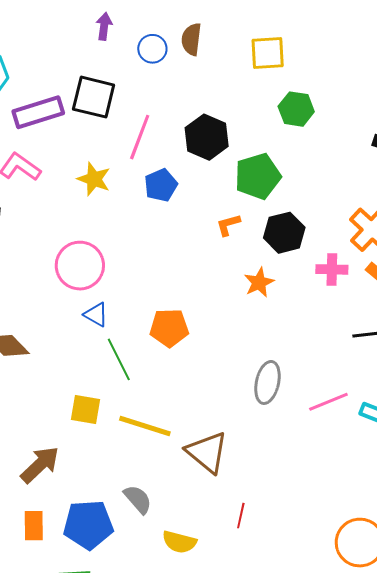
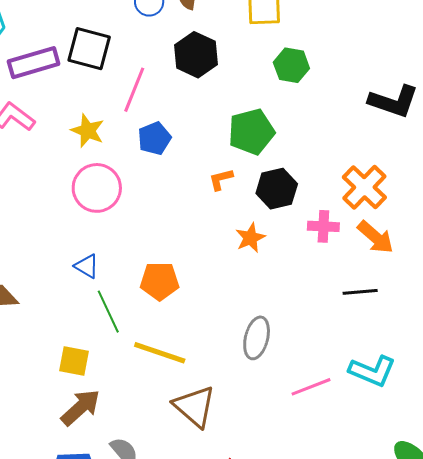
black hexagon: (207, 137) -> (196, 55), moved
pink circle: (80, 266) -> (97, 188), moved
pink line: (328, 402) -> (311, 387), moved
yellow line: (145, 426) -> (160, 353), moved
brown arrow: (40, 465) -> (81, 407), moved

